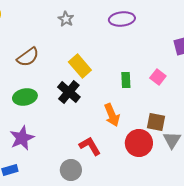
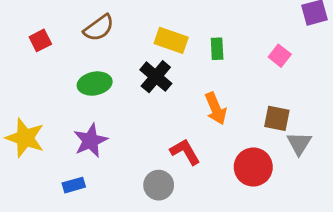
yellow rectangle: (80, 66) -> (171, 40), turned -30
green rectangle: (126, 80) -> (217, 49), moved
red circle: (139, 143) -> (253, 167), moved

